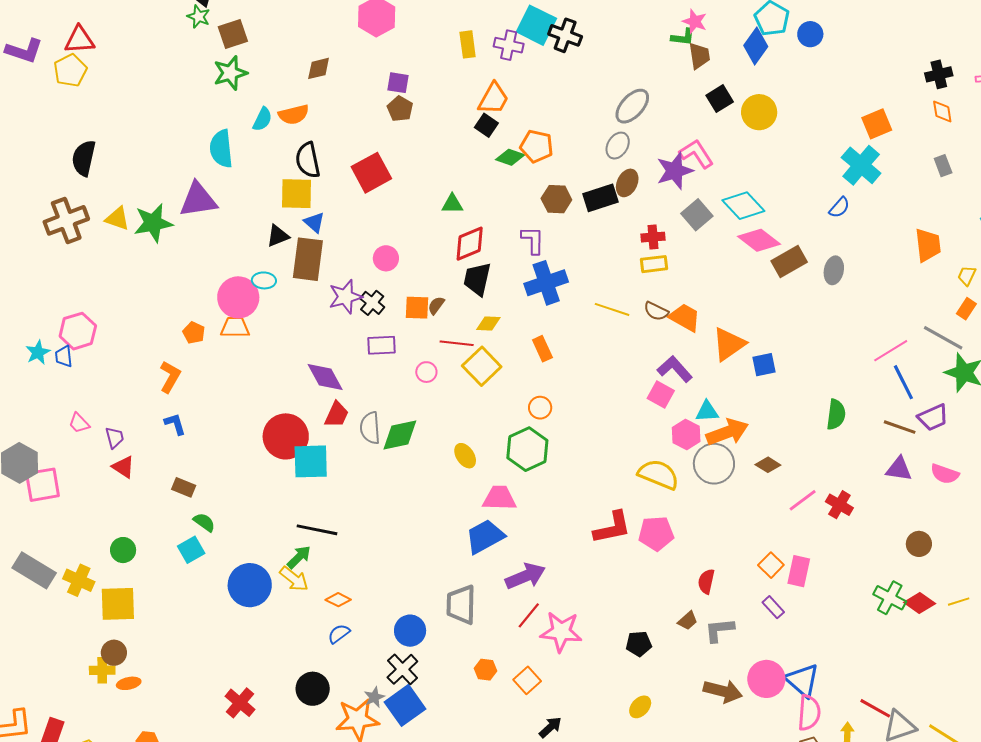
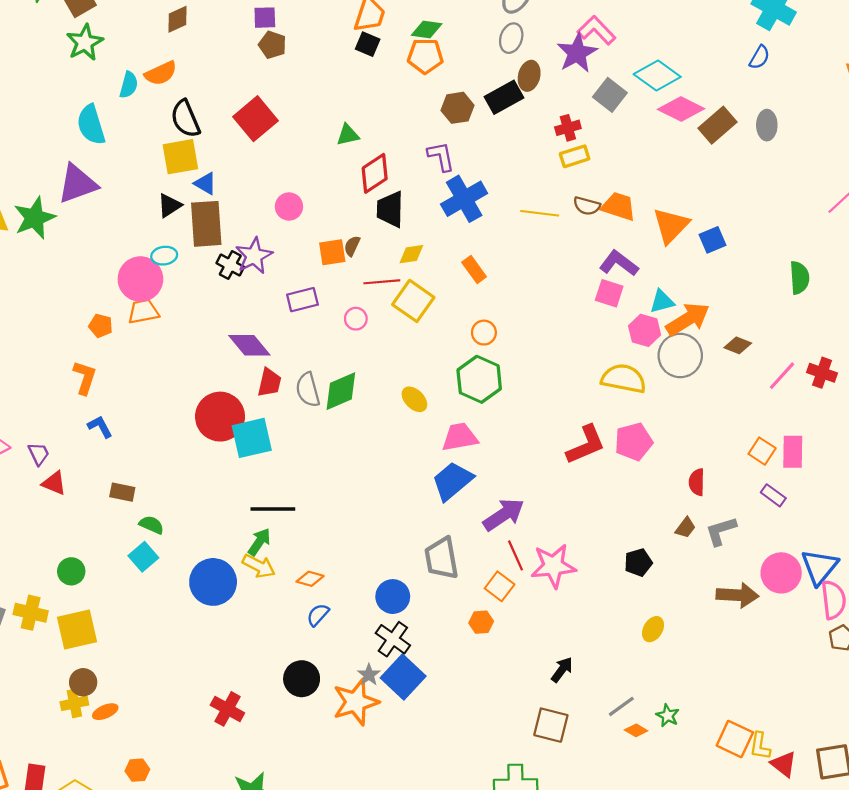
green diamond: (510, 157) -> (427, 29), moved
black cross: (372, 303) -> (230, 265), moved
red line: (529, 615) -> (516, 555), turned -52
orange square: (527, 680) -> (500, 586), moved
blue triangle: (802, 680) -> (820, 567), turned 39

